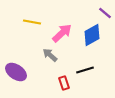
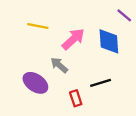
blue diamond: (92, 35) -> (109, 41), turned -65
purple ellipse: (16, 72) -> (35, 83), moved

